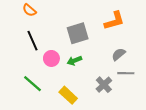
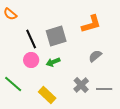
black line: (33, 41) -> (31, 39), moved
gray line: (126, 73) -> (104, 89), moved

